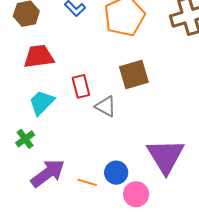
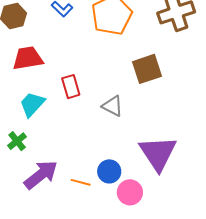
brown square: (134, 75) -> (147, 69), moved
gray triangle: (106, 106) -> (113, 106), moved

